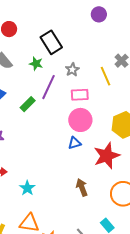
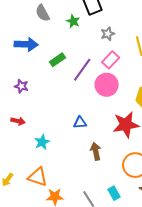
purple line: (48, 87) -> (82, 70), moved
pink rectangle: (80, 95) -> (111, 60), turned -54
blue triangle: (75, 143) -> (80, 123), moved

